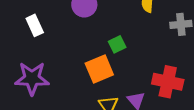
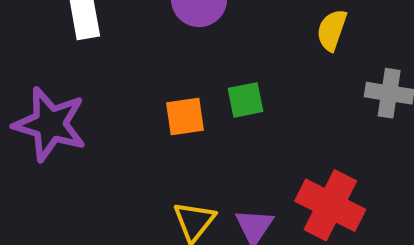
orange square: (99, 69) -> (185, 117), moved, size x0.7

